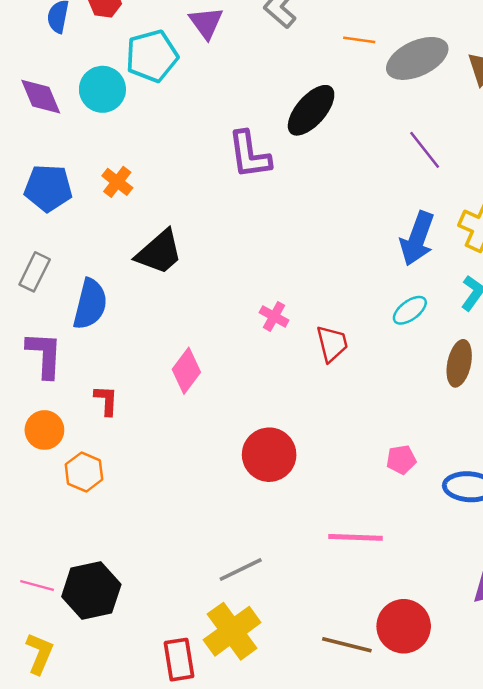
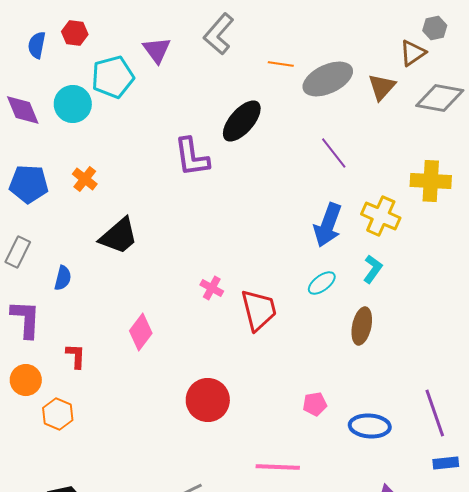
blue semicircle: (90, 304) -> (63, 278), size x0.6
red trapezoid: (332, 344) -> (259, 310), size x1.4

